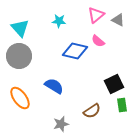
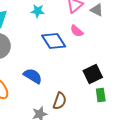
blue diamond: (75, 51) -> (54, 41), turned 45
brown semicircle: (92, 111) -> (60, 101), moved, turned -36

